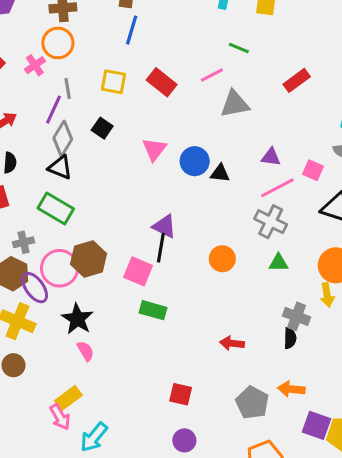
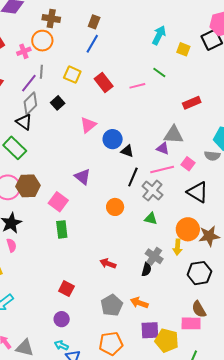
gray triangle: (235, 104) -> (174, 135), moved
black line: (161, 248) -> (133, 177), moved
green rectangle: (153, 310) -> (62, 229), turned 54
purple square: (316, 425) -> (150, 330), turned -36

